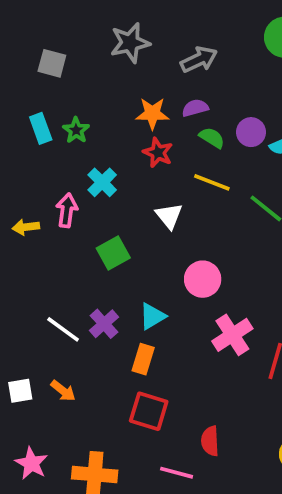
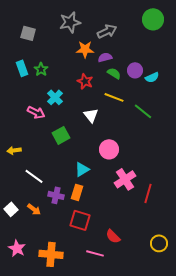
orange star: (152, 114) -> (85, 49), moved
pink arrow: (67, 210) -> (36, 112), turned 108
yellow arrow: (26, 227) -> (14, 150), moved
purple cross: (104, 324) -> (56, 195), moved, turned -35
white square: (20, 391) -> (11, 209), turned -32
red semicircle: (210, 441) -> (113, 236), turned -42

